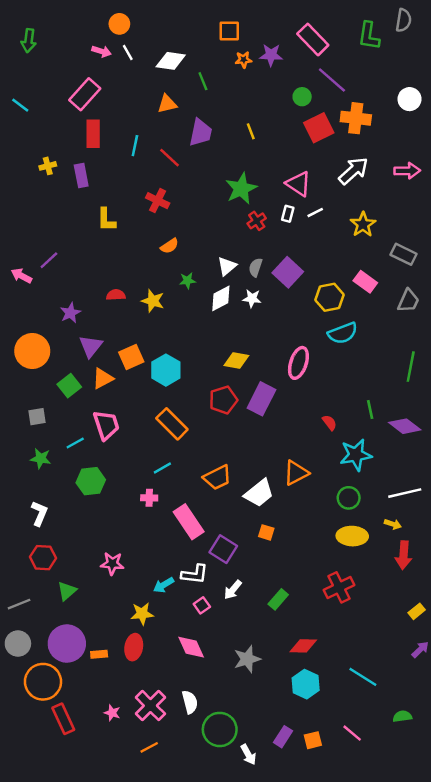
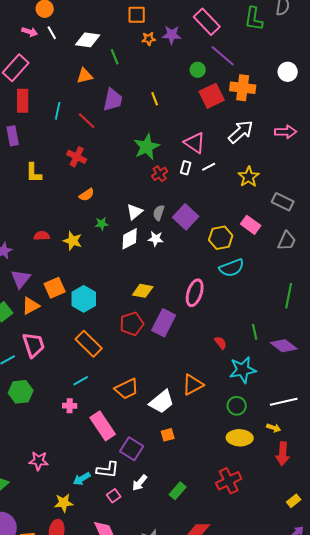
orange square: (266, 532) -> (168, 435), turned -32

